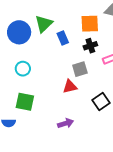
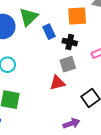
black cross: (90, 46) -> (70, 42), moved, turned 32
purple arrow: (66, 123) -> (71, 123), moved

